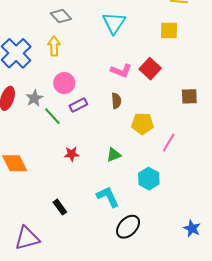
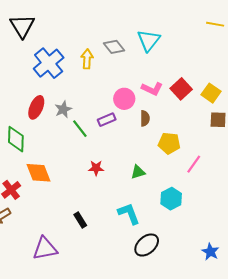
gray diamond: (61, 16) -> (114, 47), moved
yellow square: (169, 30) -> (211, 93), moved, turned 30
pink circle: (64, 83) -> (124, 99), moved

